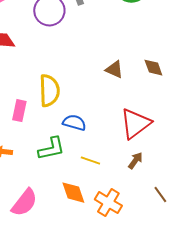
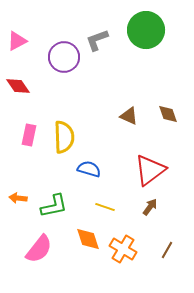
pink rectangle: (19, 111) -> (29, 135), moved
green L-shape: (51, 149) -> (54, 206), moved
brown line: (160, 195) -> (167, 250), moved, turned 66

